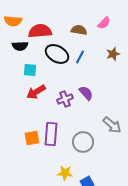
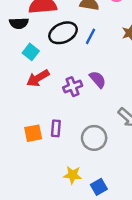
black ellipse: (57, 54) -> (63, 33), turned -55
cyan square: (30, 70) -> (31, 52), turned 32
purple rectangle: (51, 134) -> (56, 128), size x0.6

